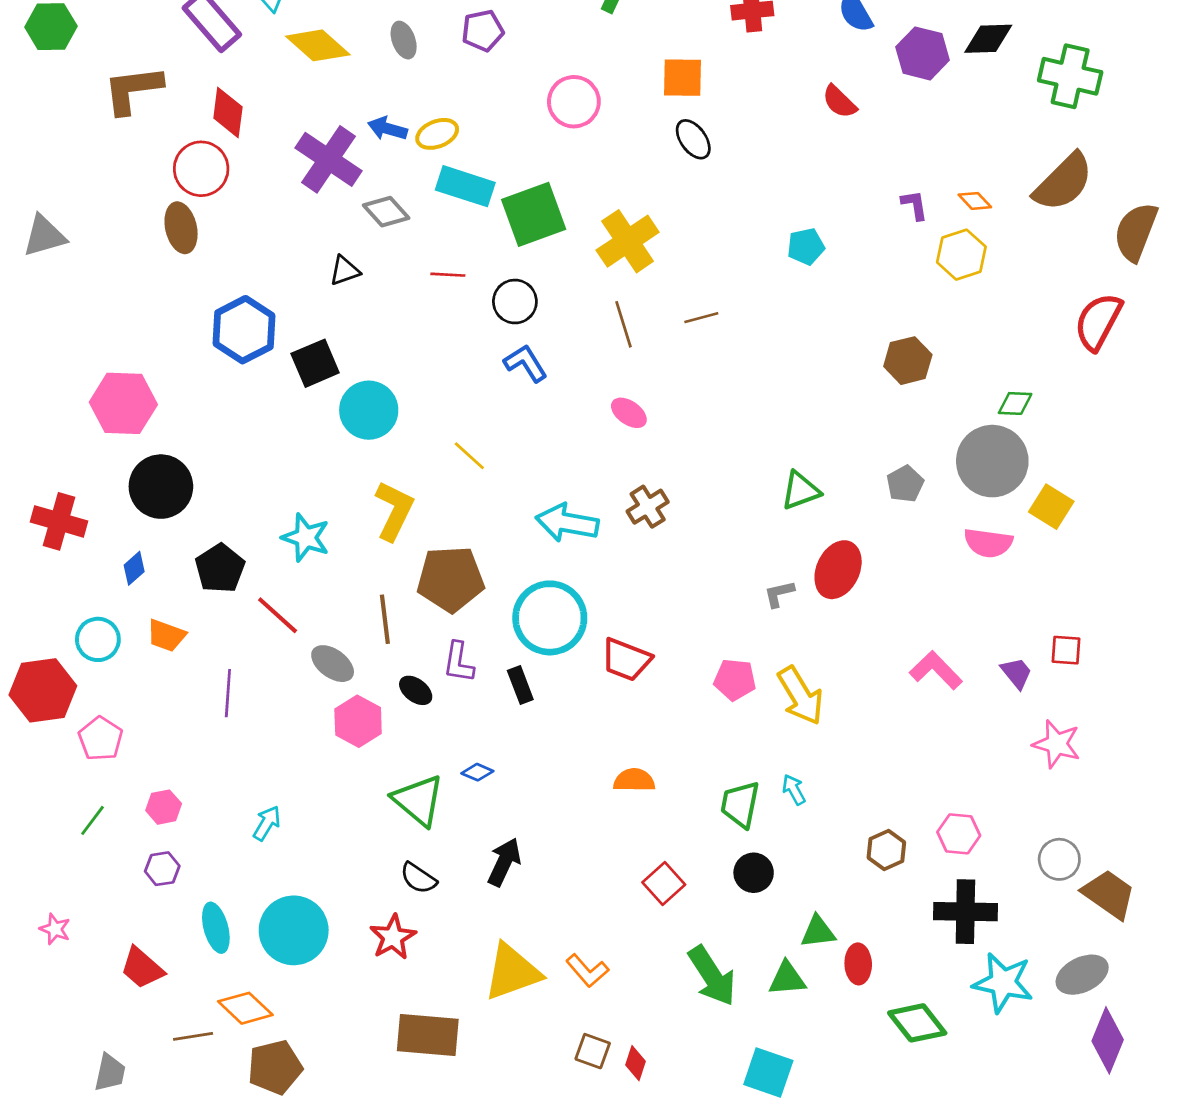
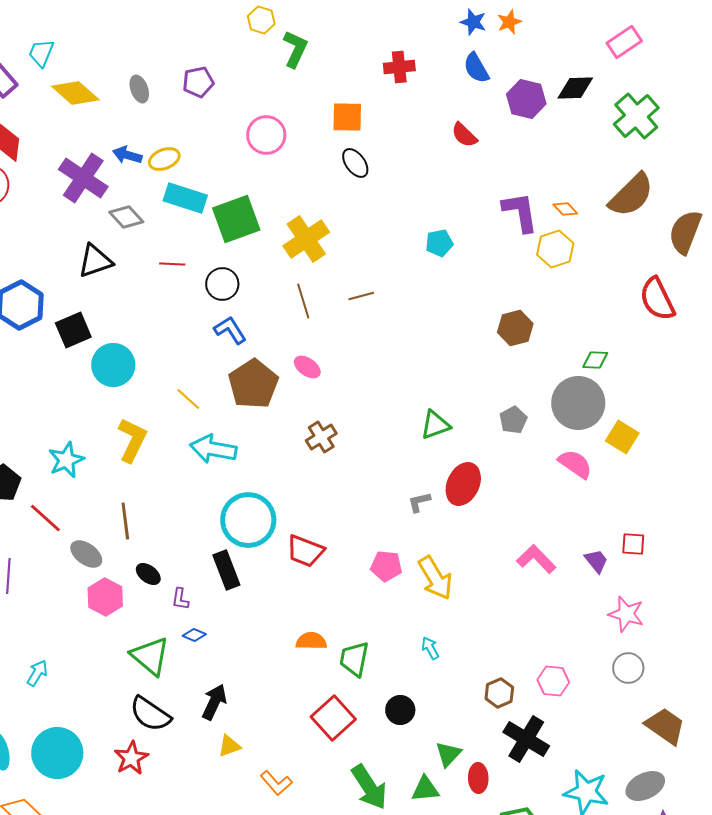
green cross: (1070, 76) -> (636, 116), turned 36
purple L-shape: (914, 205) -> (520, 212), size x1.8
black triangle: (345, 271) -> (95, 261), size x1.5
red semicircle: (1098, 322) -> (657, 299), turned -54
cyan arrow: (567, 523) -> (213, 449), moved
cyan star: (306, 538) -> (66, 460), turned 30
pink semicircle: (988, 543) -> (575, 464), turned -153
brown pentagon: (451, 579) -> (253, 384), moved, turned -30
purple L-shape: (459, 662) -> (180, 599), moved, size x0.7
black rectangle: (520, 685) -> (226, 570), size x1.4
green trapezoid: (740, 804) -> (354, 659), moved
gray circle: (1059, 859) -> (628, 668), moved
black semicircle: (418, 878) -> (150, 714), size x1.5
red square: (664, 883) -> (333, 718), size x1.4
black cross: (965, 912) -> (526, 739), moved, turned 30
green triangle: (818, 932) -> (448, 754), turned -40
yellow triangle: (512, 972) -> (229, 746), moved, size x0.5

